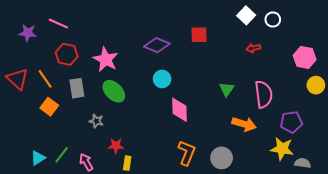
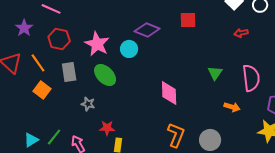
purple star: (28, 33) -> (24, 28), moved, turned 30
cyan circle: (162, 79) -> (129, 49), moved
orange arrow: (244, 124) -> (232, 107), size x0.7

